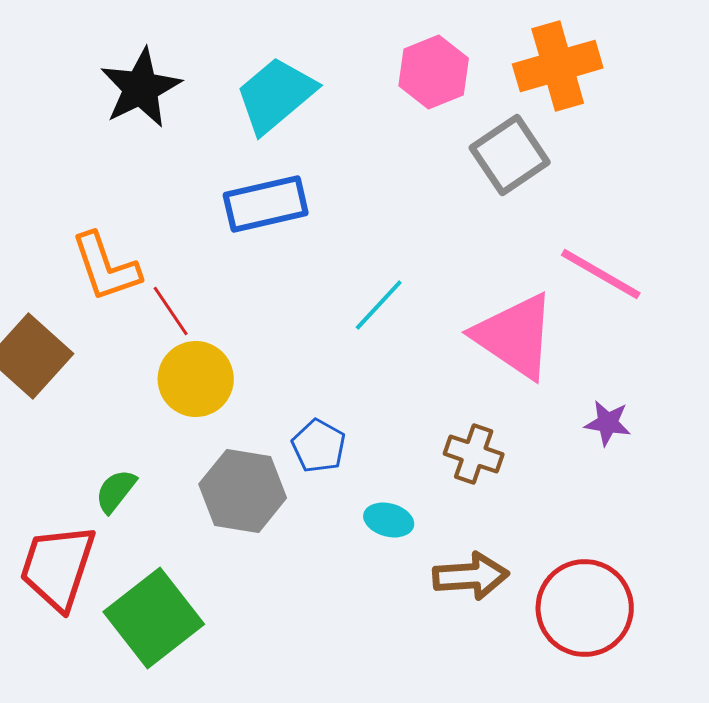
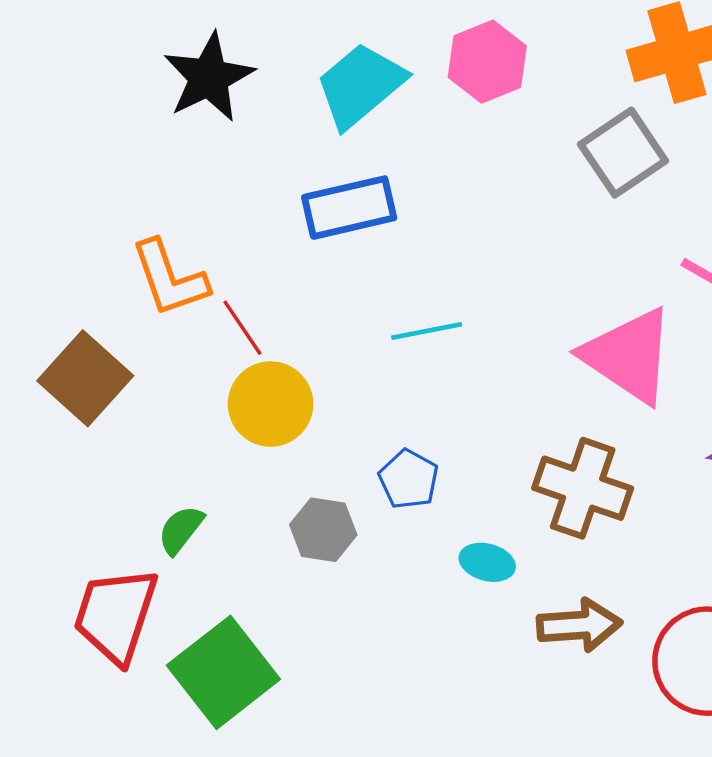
pink hexagon: (434, 72) -> (487, 62), moved
cyan line: (379, 305) -> (427, 331), moved, turned 36
brown cross: (474, 454) -> (583, 488), size x1.5
gray hexagon: (243, 491) -> (323, 530), size x0.7

